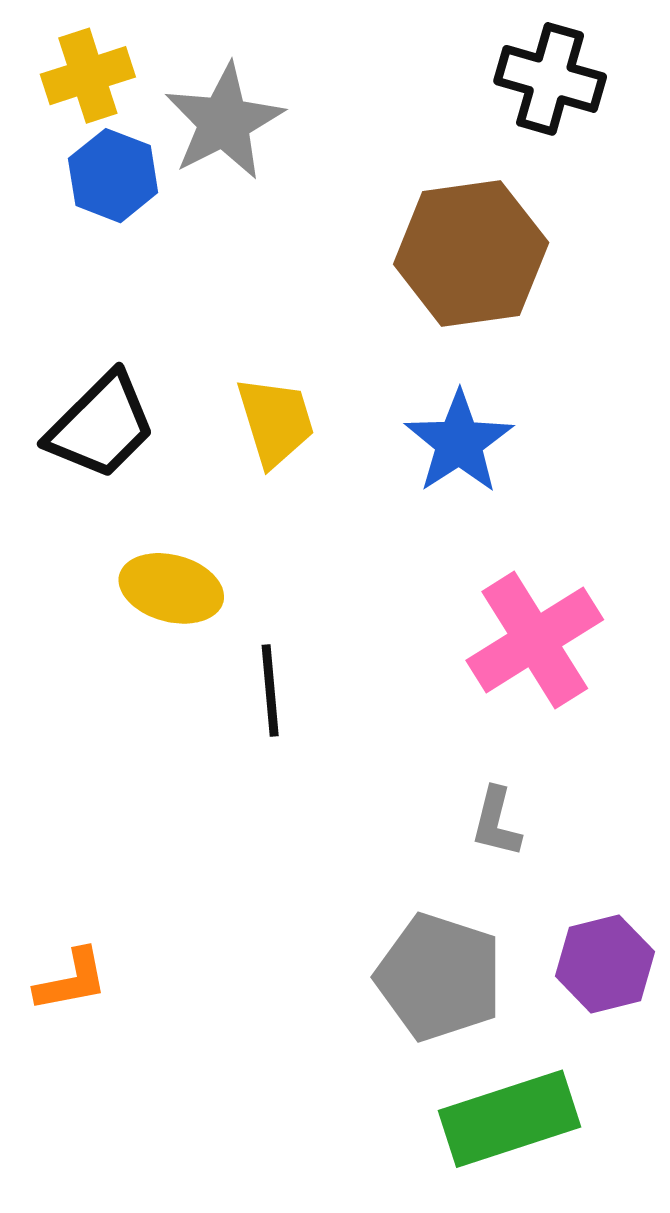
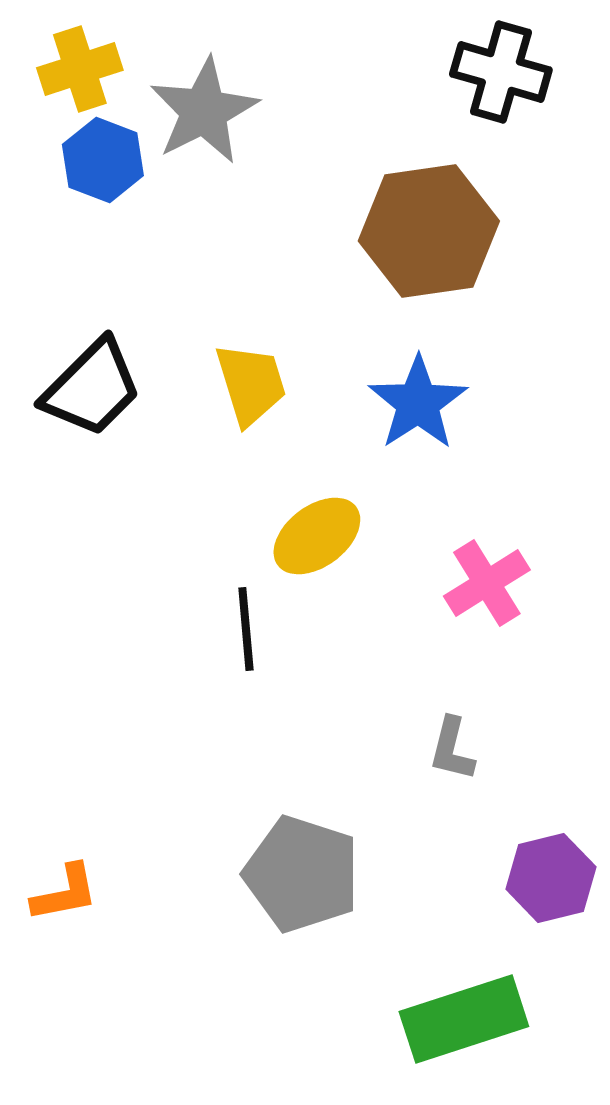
yellow ellipse: (171, 588) -> (317, 536), moved, turned -52
pink cross: (535, 640) -> (487, 583), size x0.7
gray pentagon: (439, 977) -> (302, 874), moved

